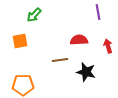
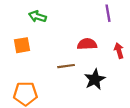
green arrow: (34, 15) -> (37, 17), turned 63
black star: (86, 72) -> (95, 79), turned 30

